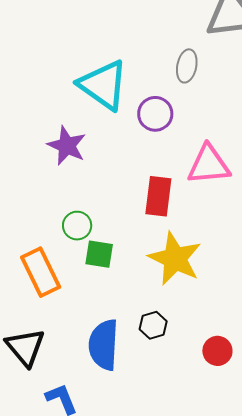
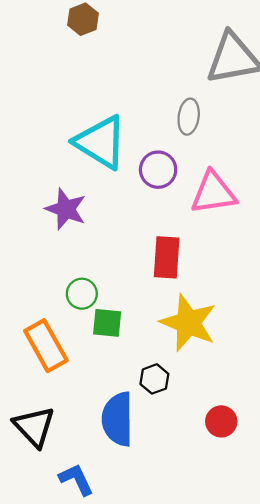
pink triangle: (209, 165) -> (213, 193), moved
black hexagon: (153, 325) -> (154, 379), moved
red circle: (217, 351) -> (221, 421), moved

